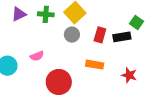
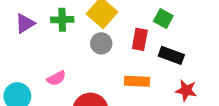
green square: (137, 22) -> (163, 18), moved
black rectangle: (122, 37) -> (171, 55), moved, turned 36

